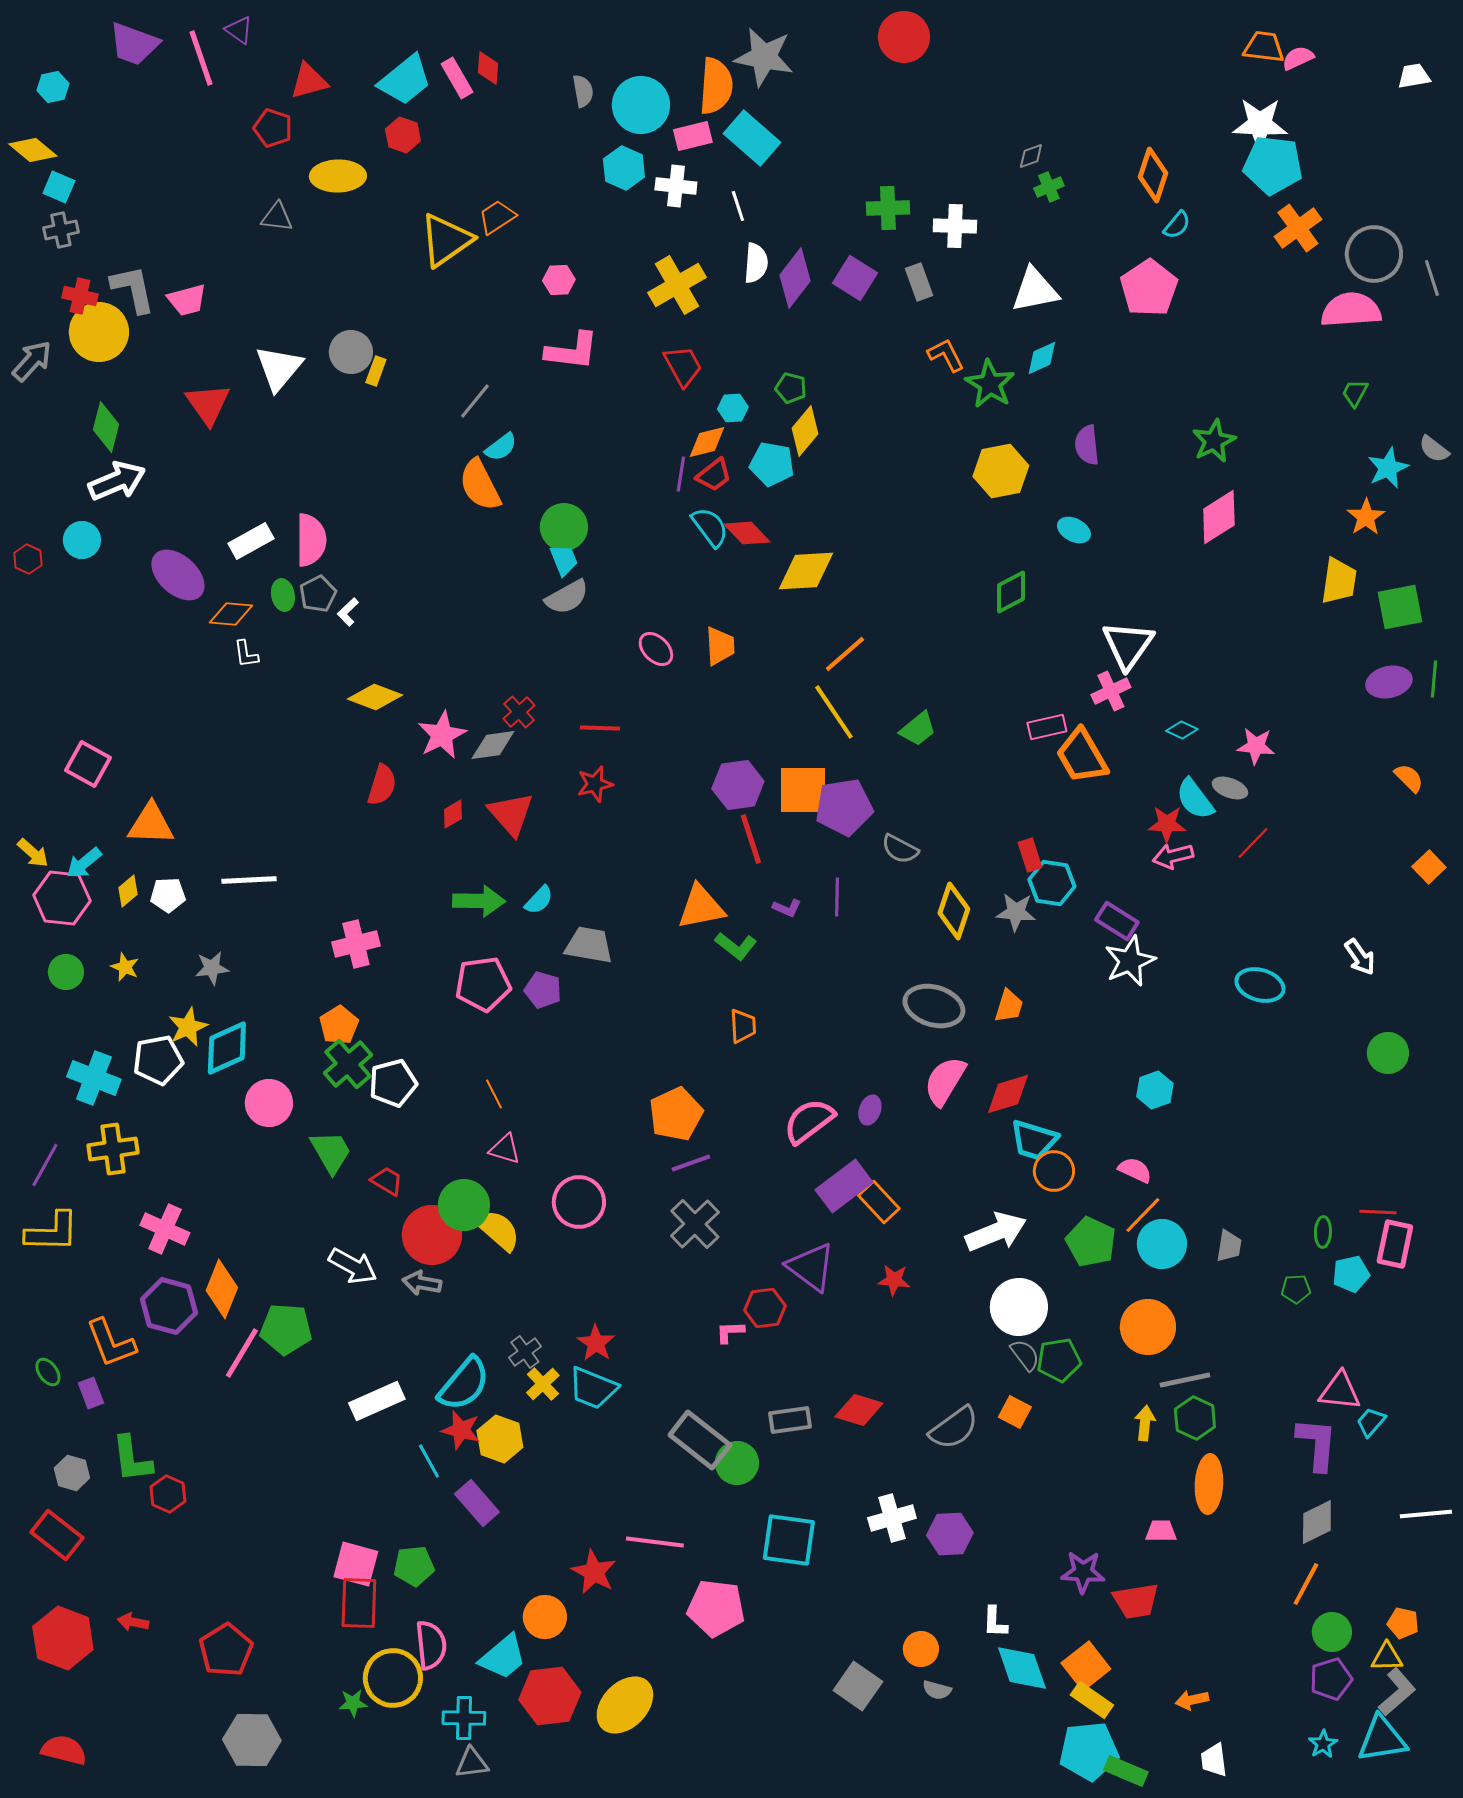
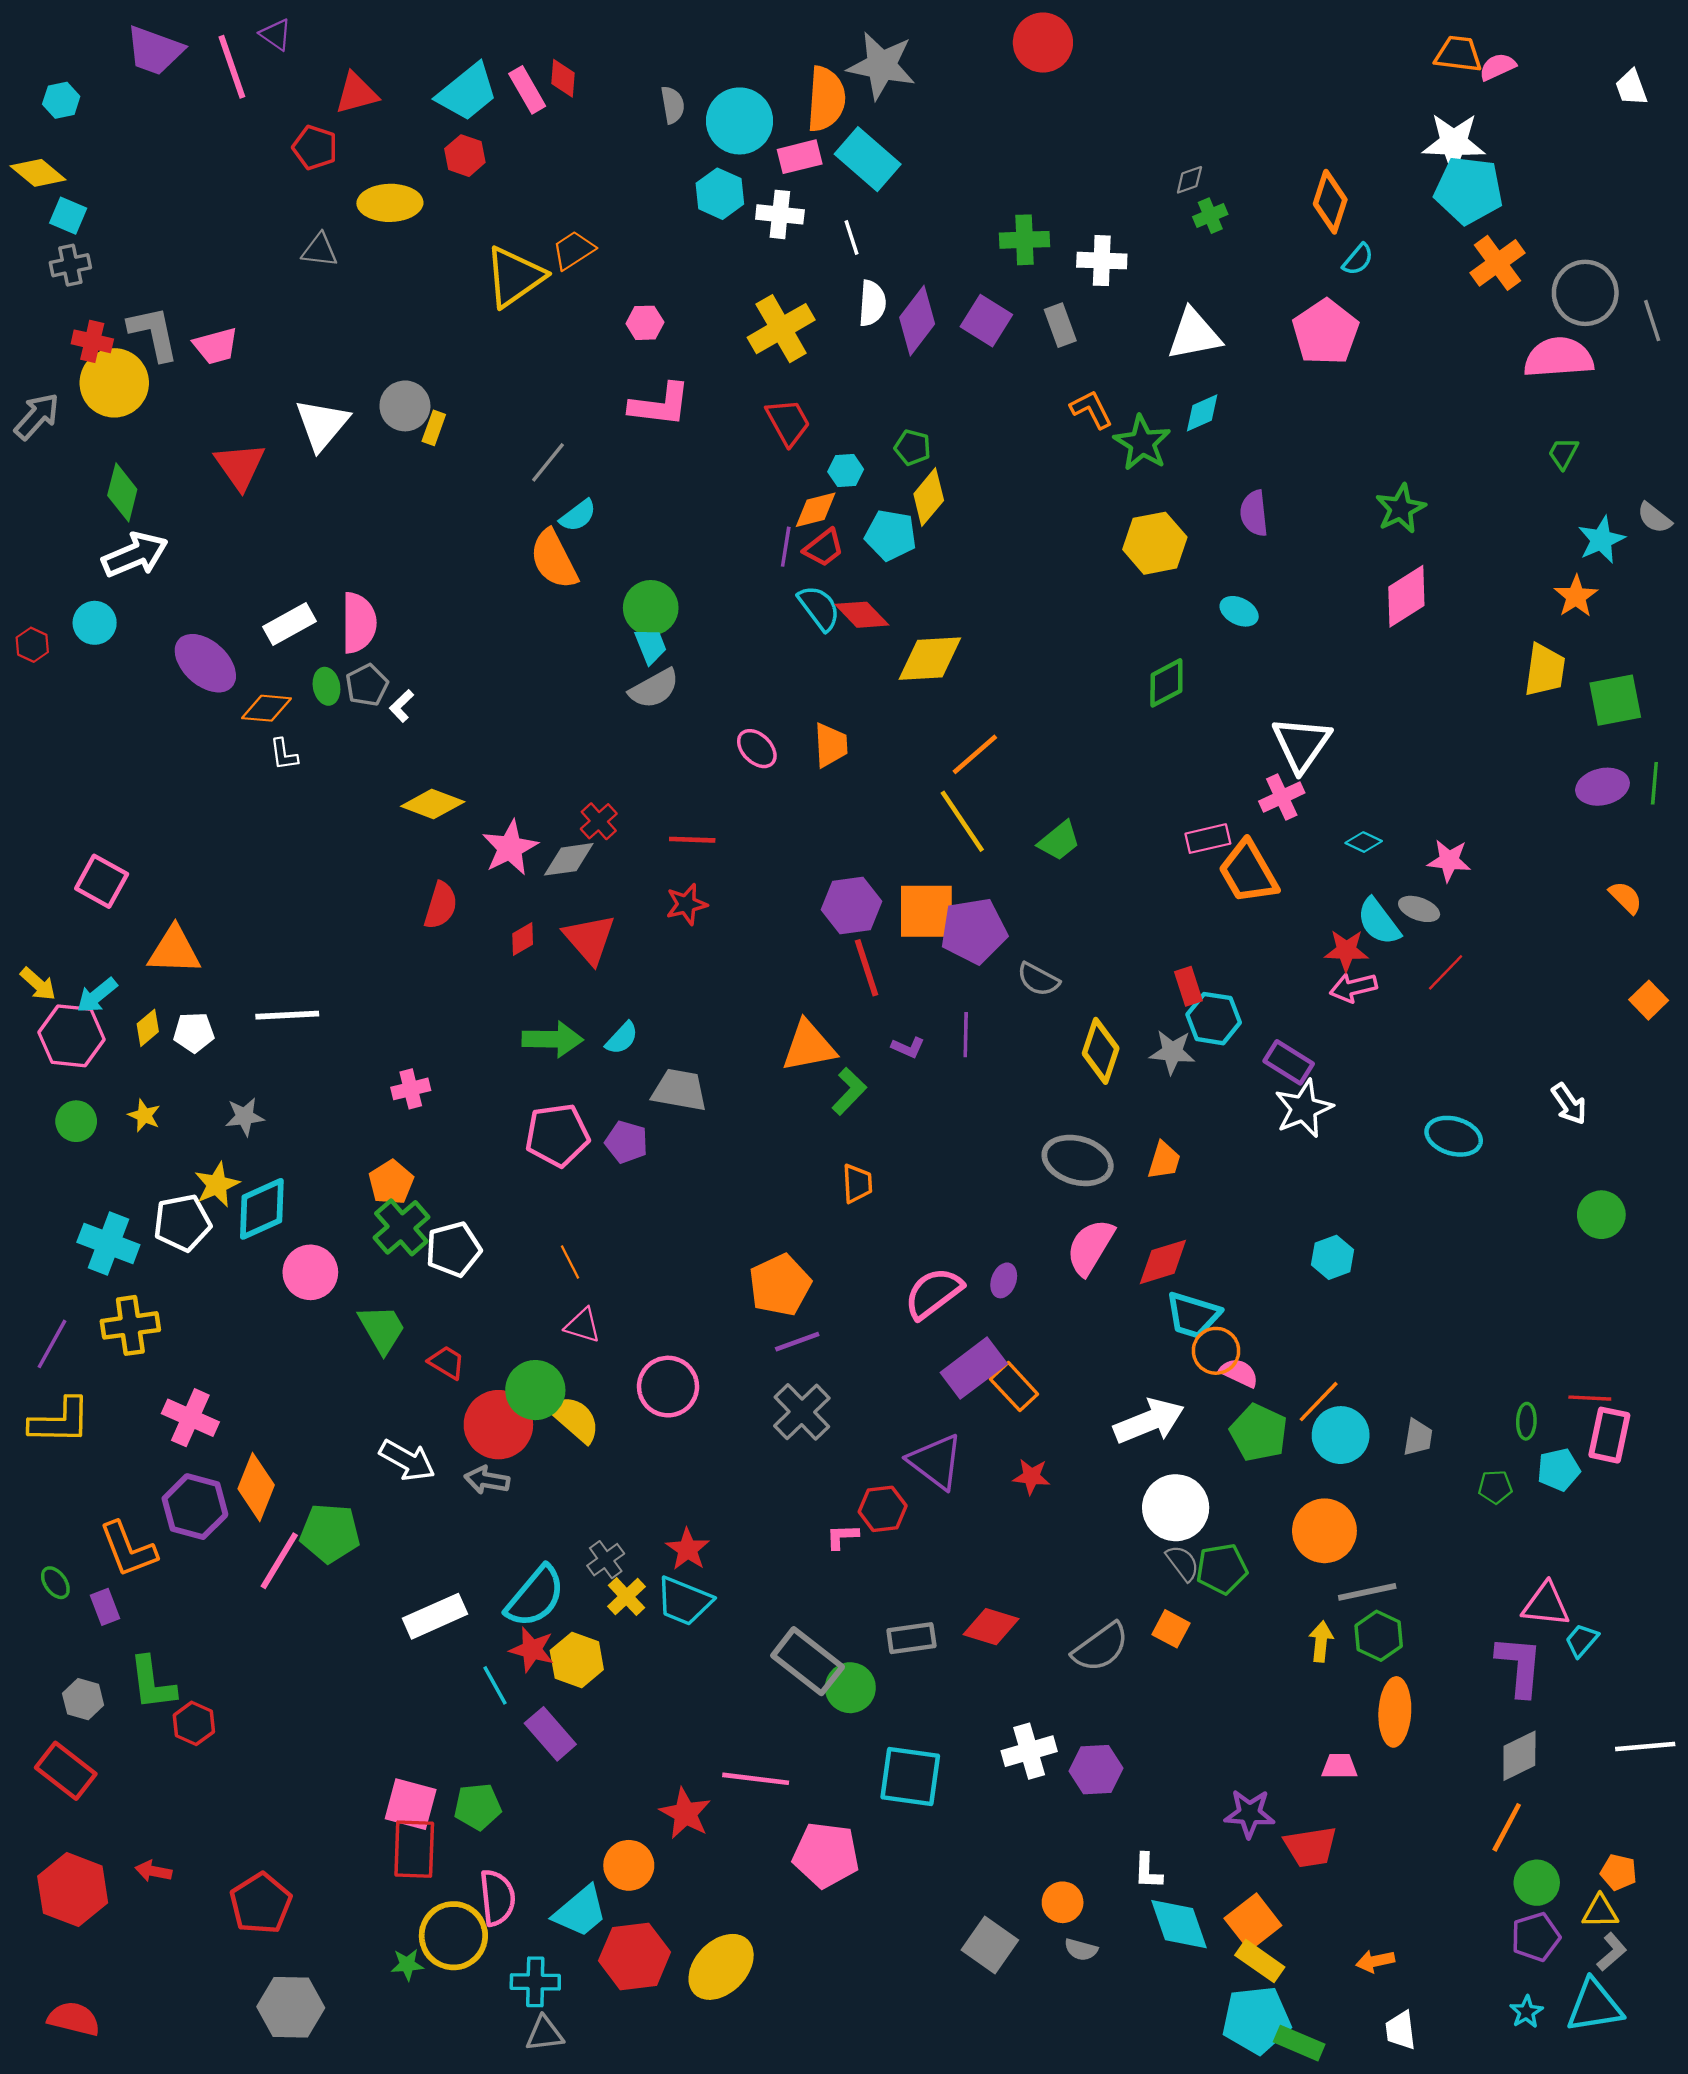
white trapezoid: (1414, 76) -> (1631, 88), turned -100
pink cross: (356, 944) -> (411, 1089), size x0.7
green L-shape: (736, 946) -> (849, 1091), turned -84
pink semicircle: (1135, 1170) -> (1239, 1373), moved
gray L-shape: (1397, 1692) -> (1612, 1952), size x0.7

